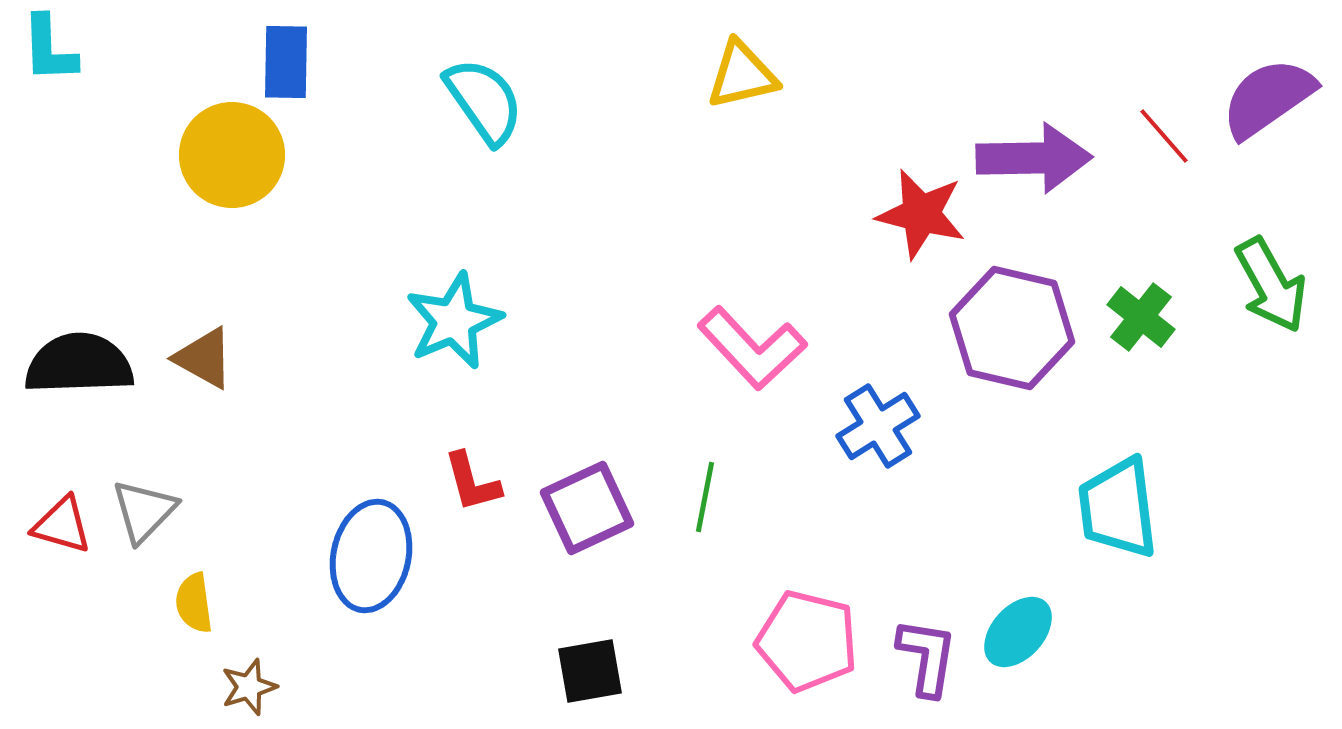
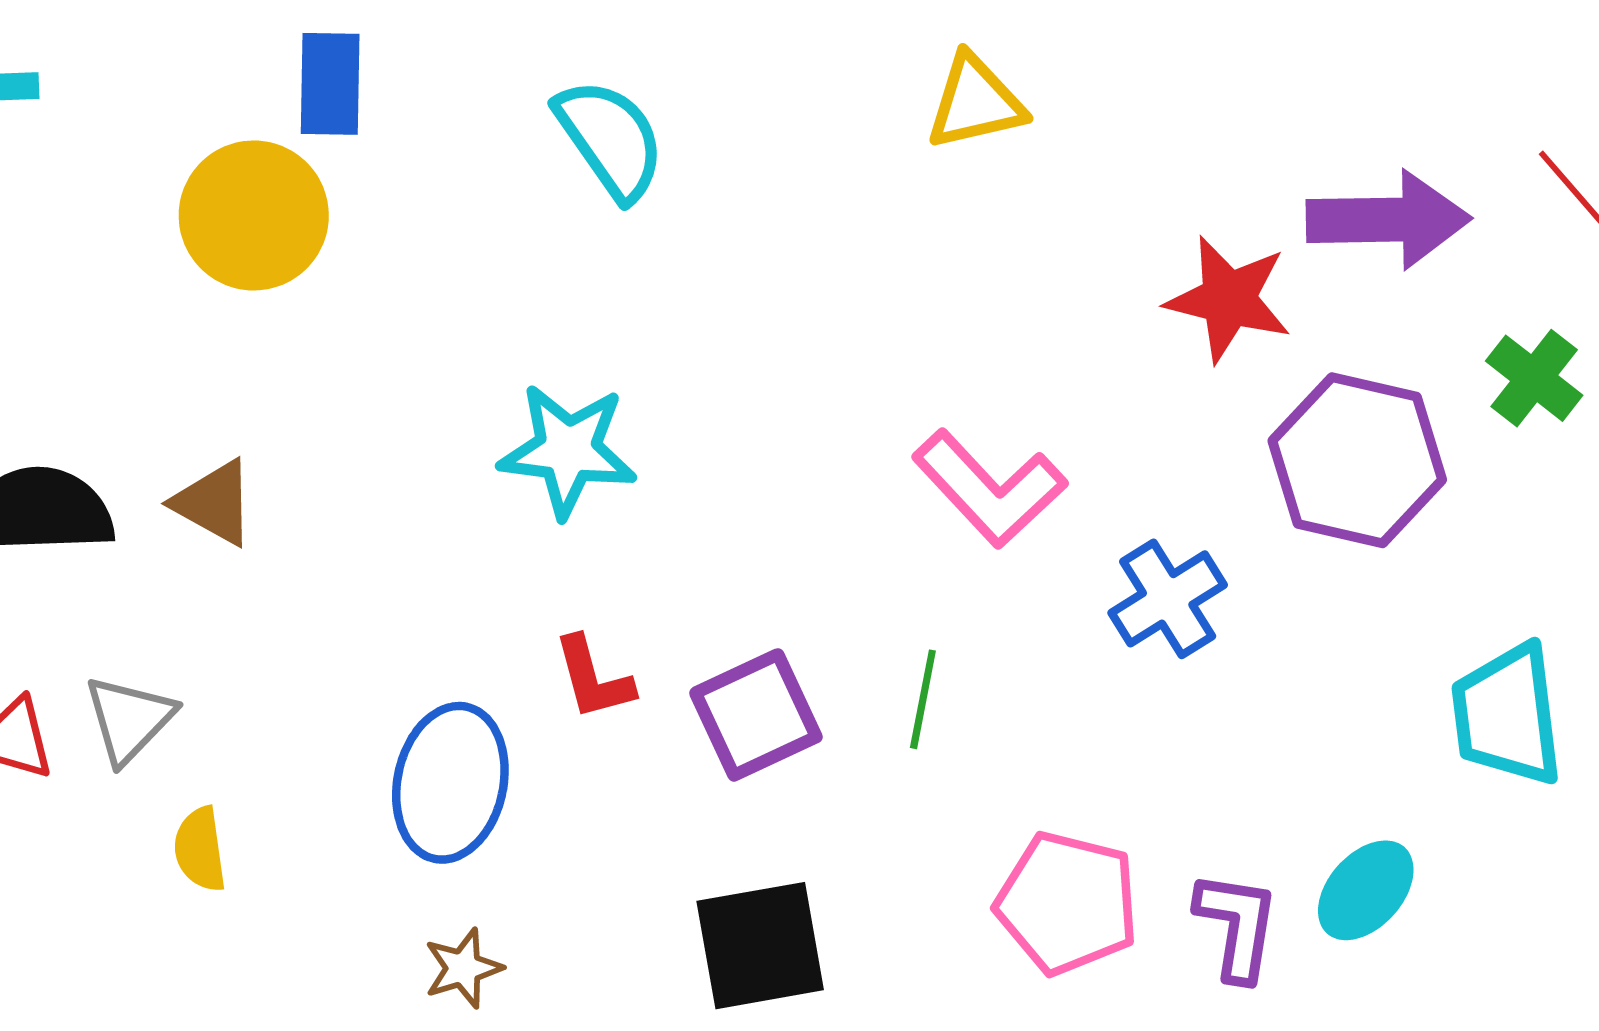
green cross: (1141, 317) -> (1534, 378), moved
cyan star: (454, 321) -> (568, 450), turned 30
black square: (590, 671) -> (760, 946), size x1.4
brown star: (249, 687) -> (463, 968), moved

